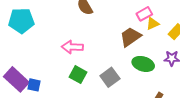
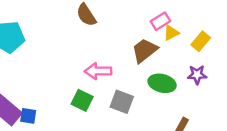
pink arrow: (72, 47) -> (98, 71), moved
gray square: (110, 77) -> (122, 102), turned -30

